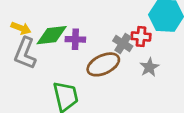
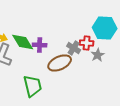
green diamond: (52, 35) -> (23, 42), turned 65
gray star: (149, 67) -> (98, 55), moved

